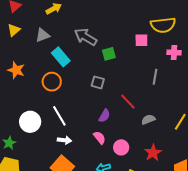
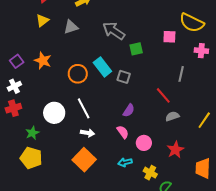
yellow semicircle: (163, 25) -> (192, 23), turned 30
cyan rectangle: (61, 57) -> (102, 67), moved
red line: (128, 102) -> (163, 95), moved

